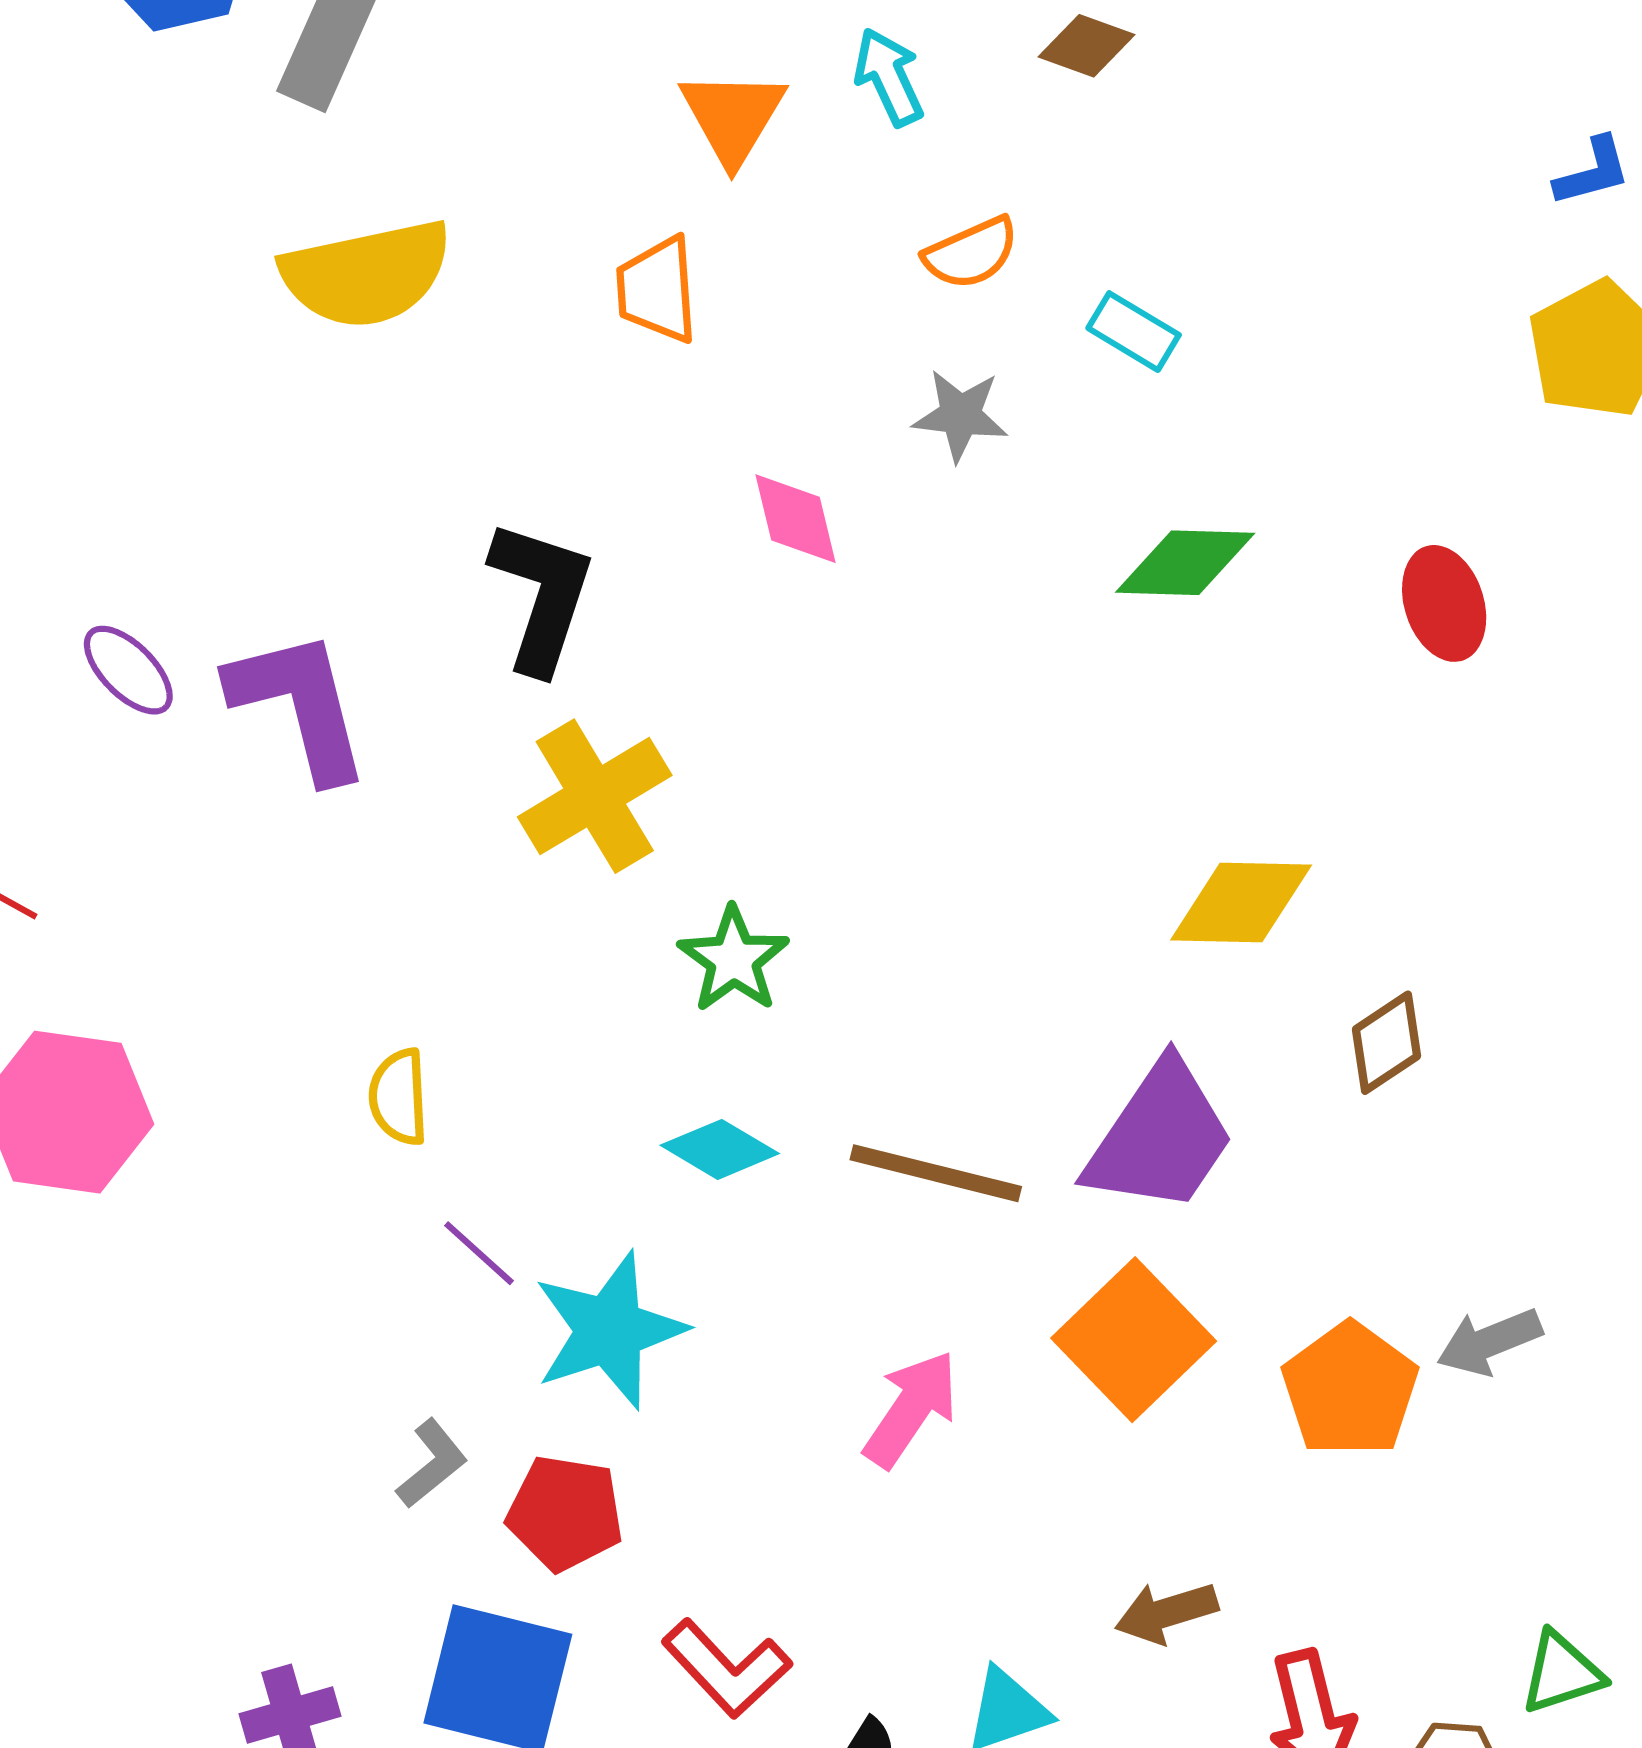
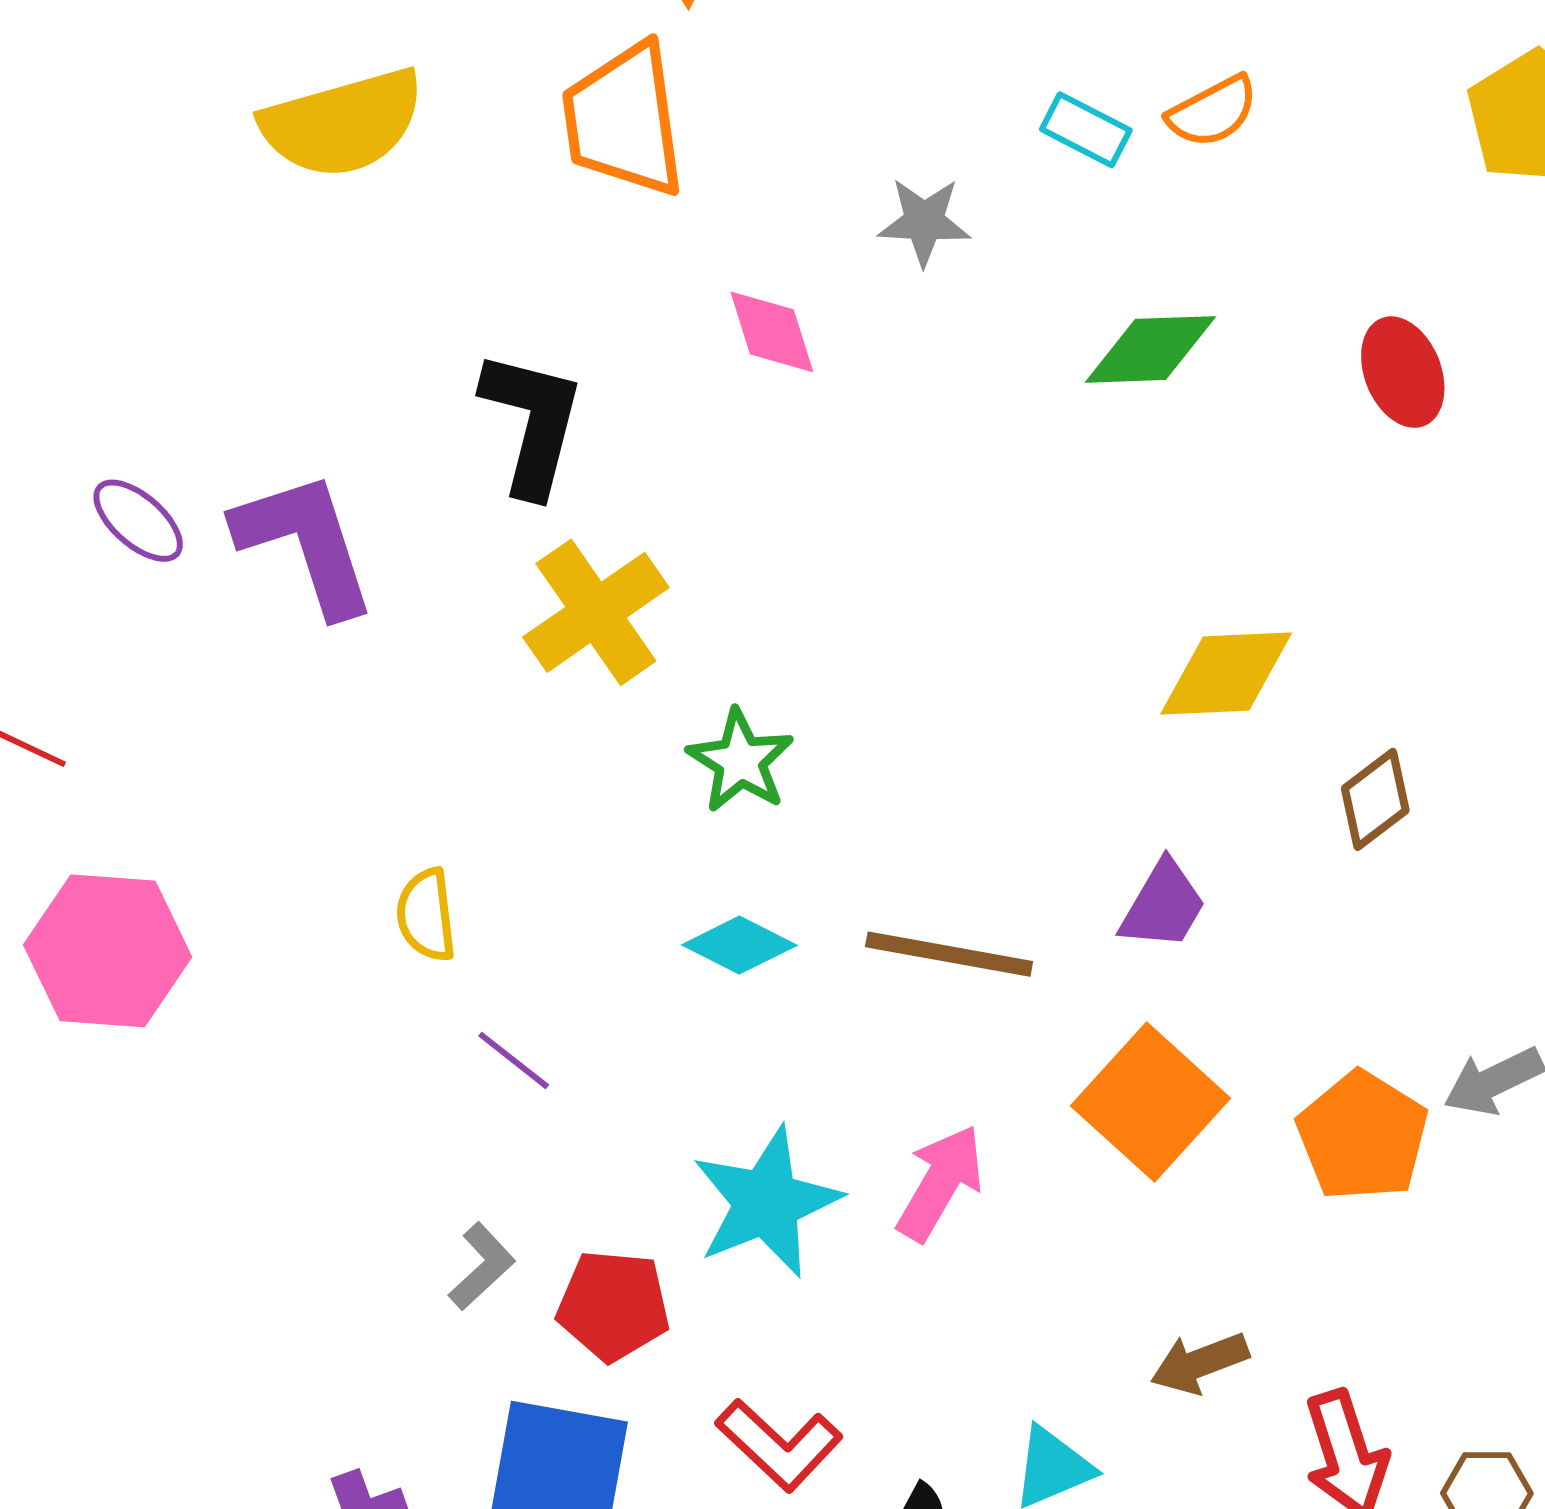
orange semicircle: (971, 253) -> (1213, 112), moved
orange trapezoid: (657, 290) -> (624, 120), size x1.5
purple trapezoid: (1160, 1137) -> (1163, 905), size x0.6
cyan star: (609, 1330) -> (766, 1202), moved

